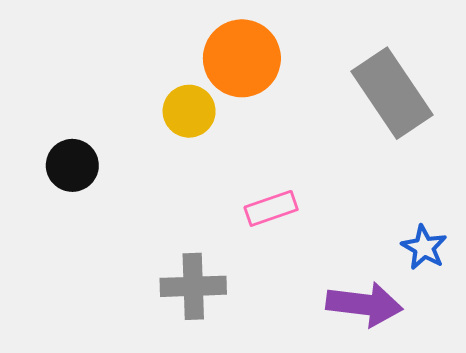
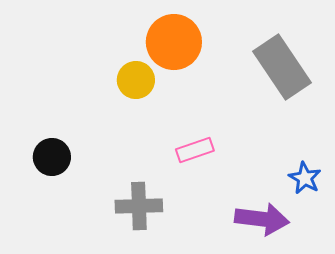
black circle: (72, 165) -> (52, 157), moved

